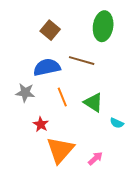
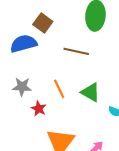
blue semicircle: (47, 67) -> (23, 44), moved
red star: (41, 124) -> (39, 109), moved

